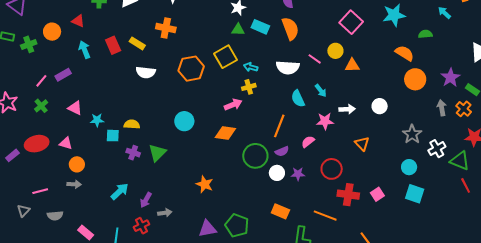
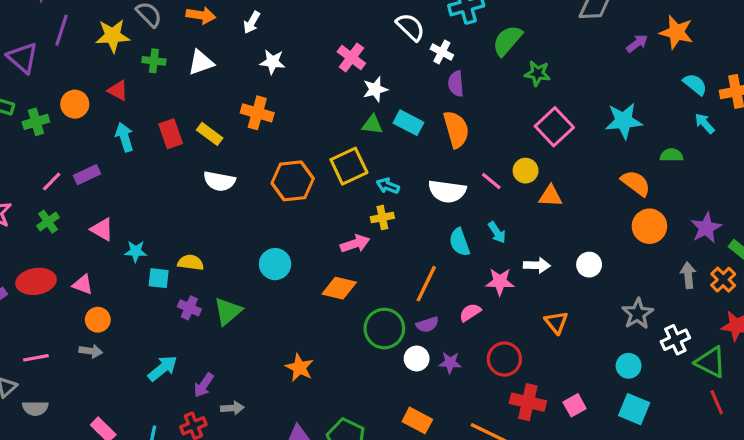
gray semicircle: (55, 216) -> (35, 408), moved

